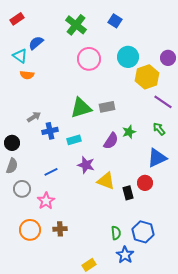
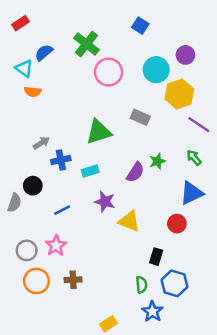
green cross: (76, 25) -> (87, 44), moved
purple circle: (168, 58) -> (185, 55), moved
gray rectangle: (107, 107) -> (140, 117), moved, turned 35
black circle: (12, 143) -> (33, 186), moved
gray circle: (22, 189) -> (27, 250), moved
black rectangle: (128, 193) -> (156, 257), moved, turned 32

